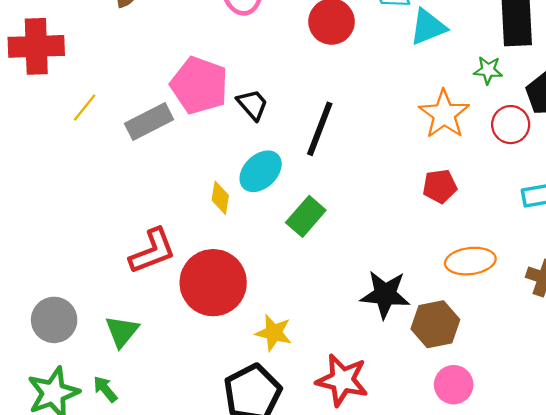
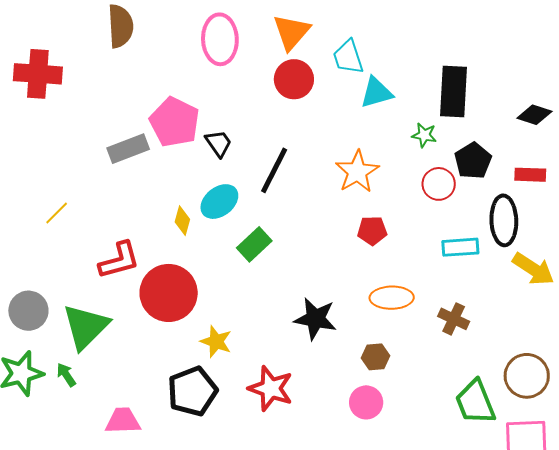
yellow line: (85, 108) -> (57, 213), moved
orange star: (444, 114) -> (357, 172), moved
brown hexagon: (435, 324) -> (376, 357), moved, size x0.7
green triangle: (122, 331) -> (86, 327), size x1.6

